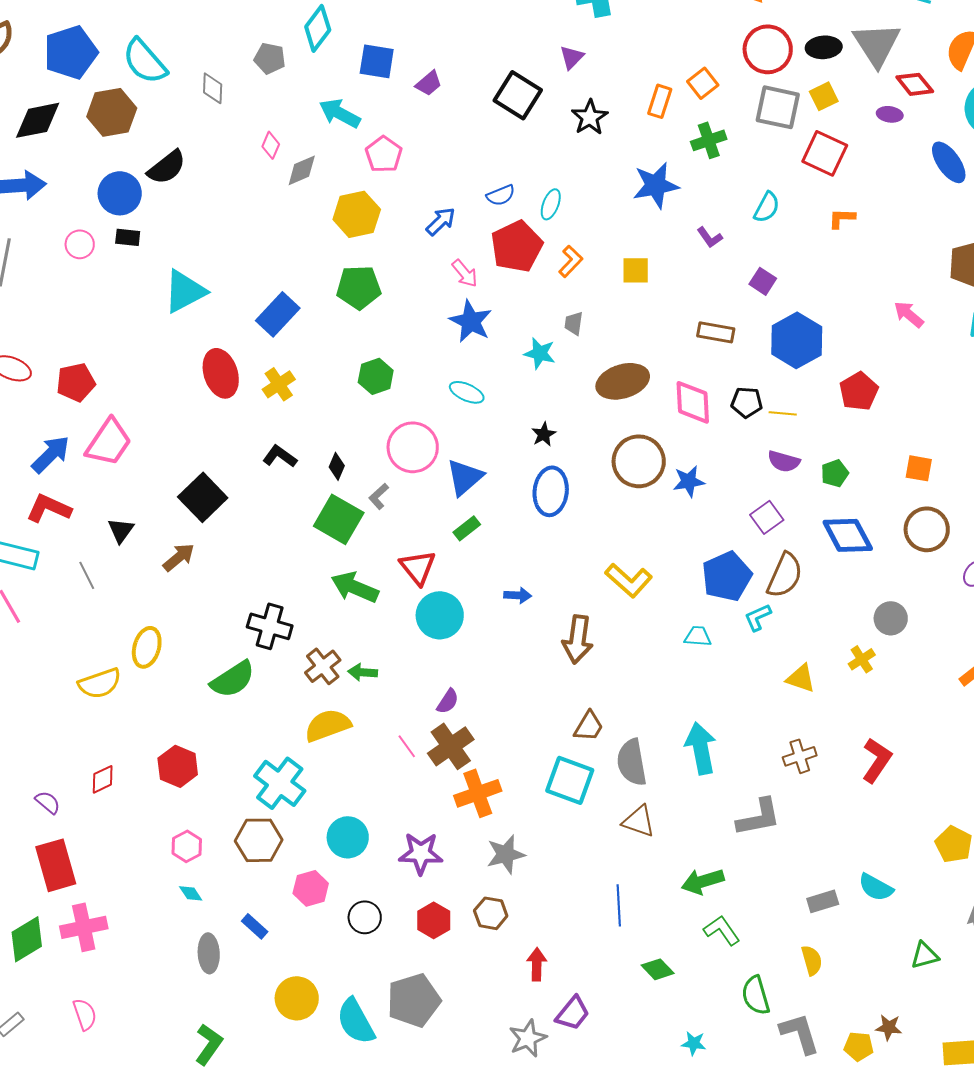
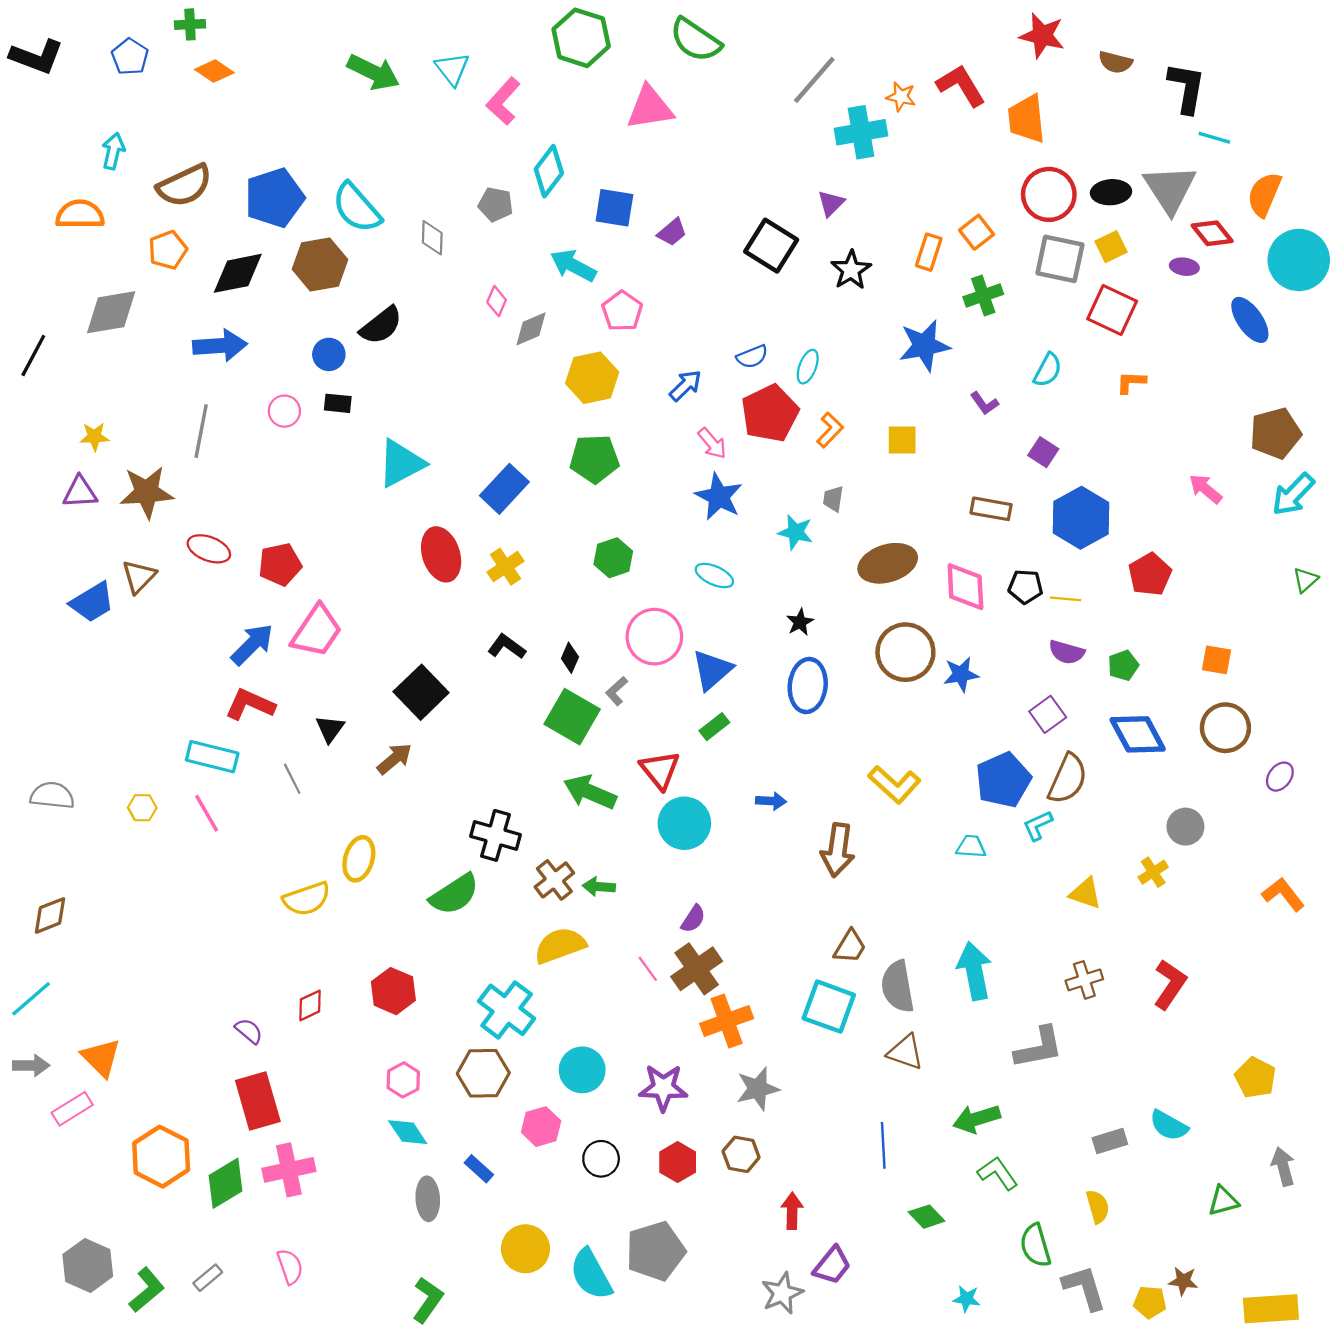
blue circle: (120, 193) -> (329, 354), size x0.7
cyan diamond: (191, 893) -> (408, 1132), size x1.5

